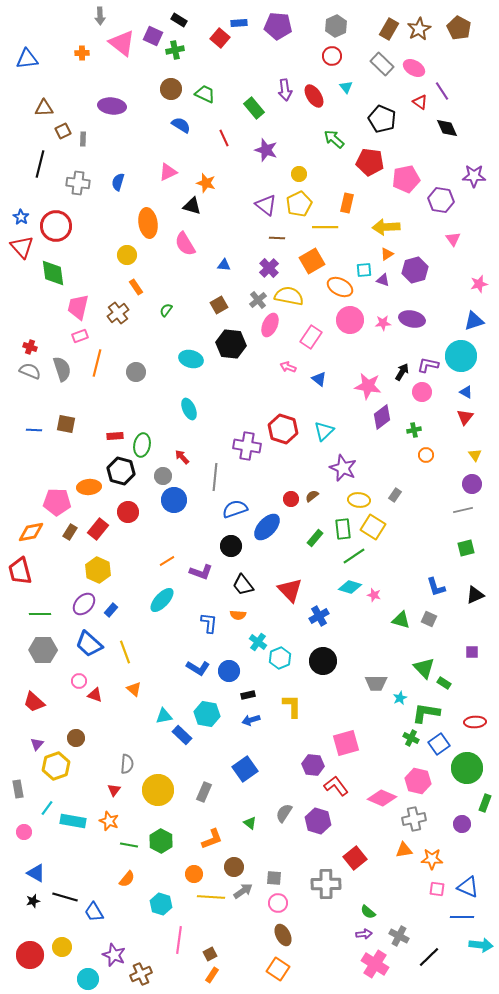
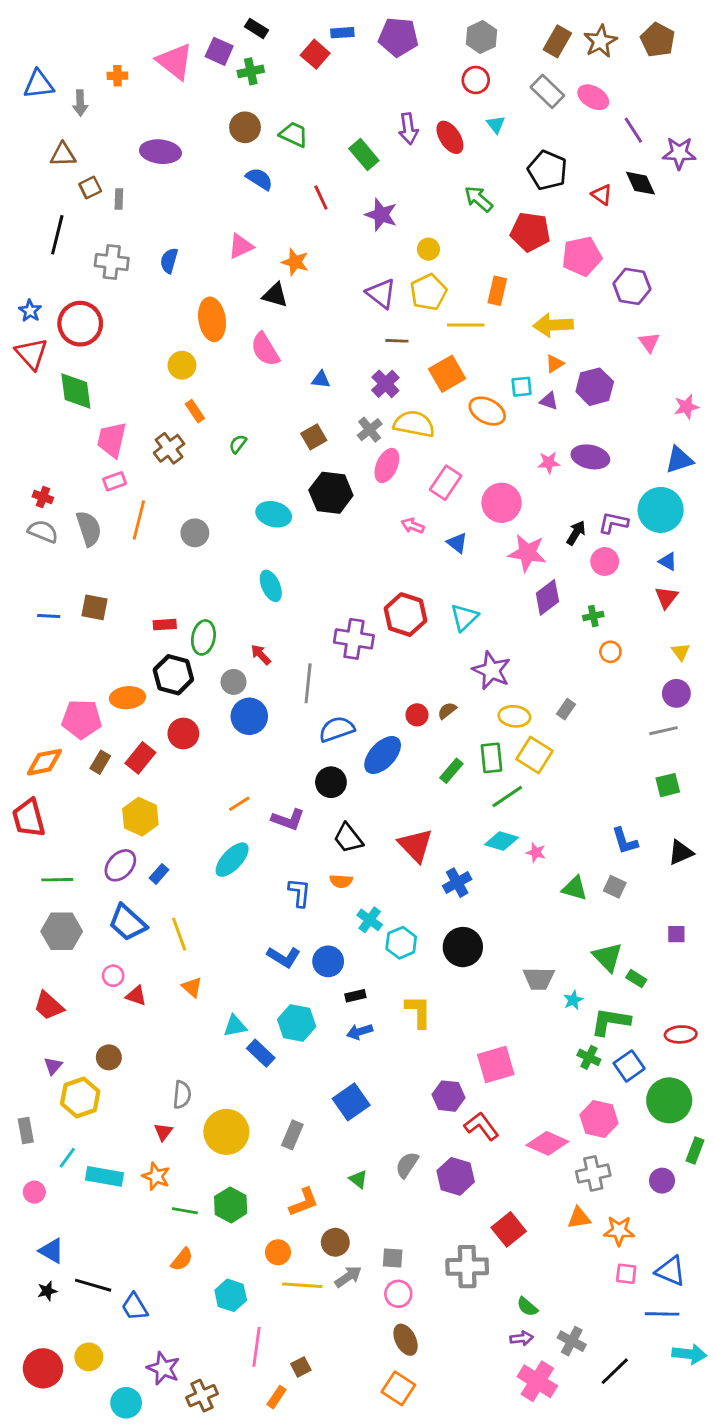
gray arrow: (100, 16) -> (80, 103), moved
red triangle: (420, 102) -> (602, 195), moved
purple star: (474, 176) -> (679, 153), moved
pink circle: (350, 320) -> (502, 503), moved
orange rectangle: (212, 975) -> (277, 1397), moved

